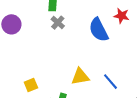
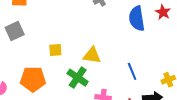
yellow triangle: (80, 77) -> (92, 55), moved

